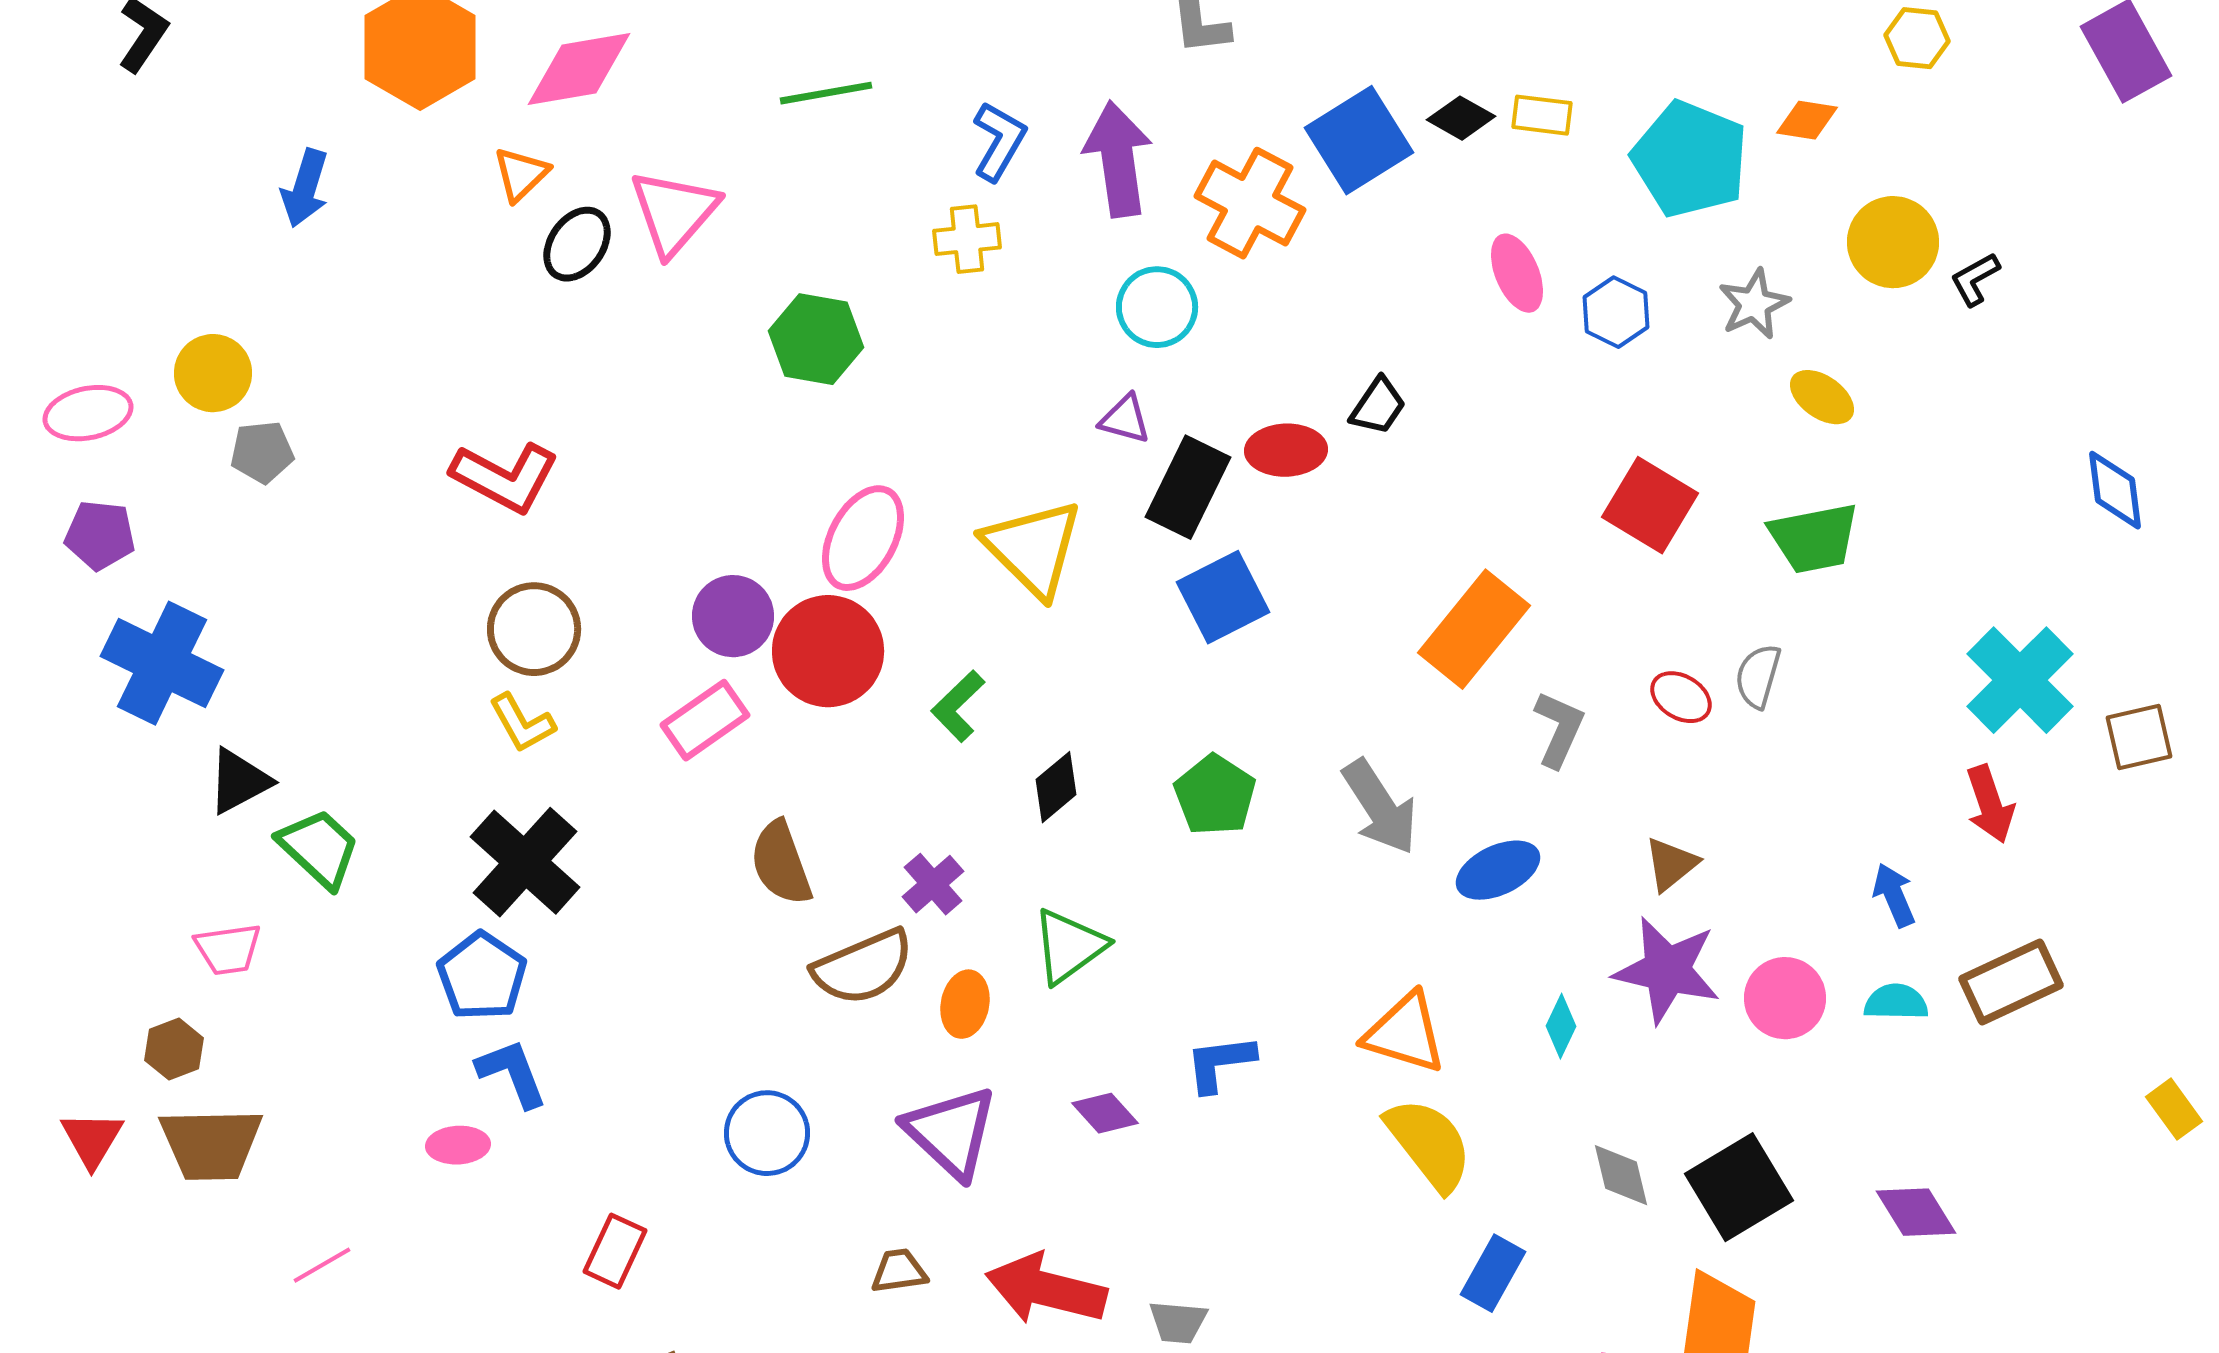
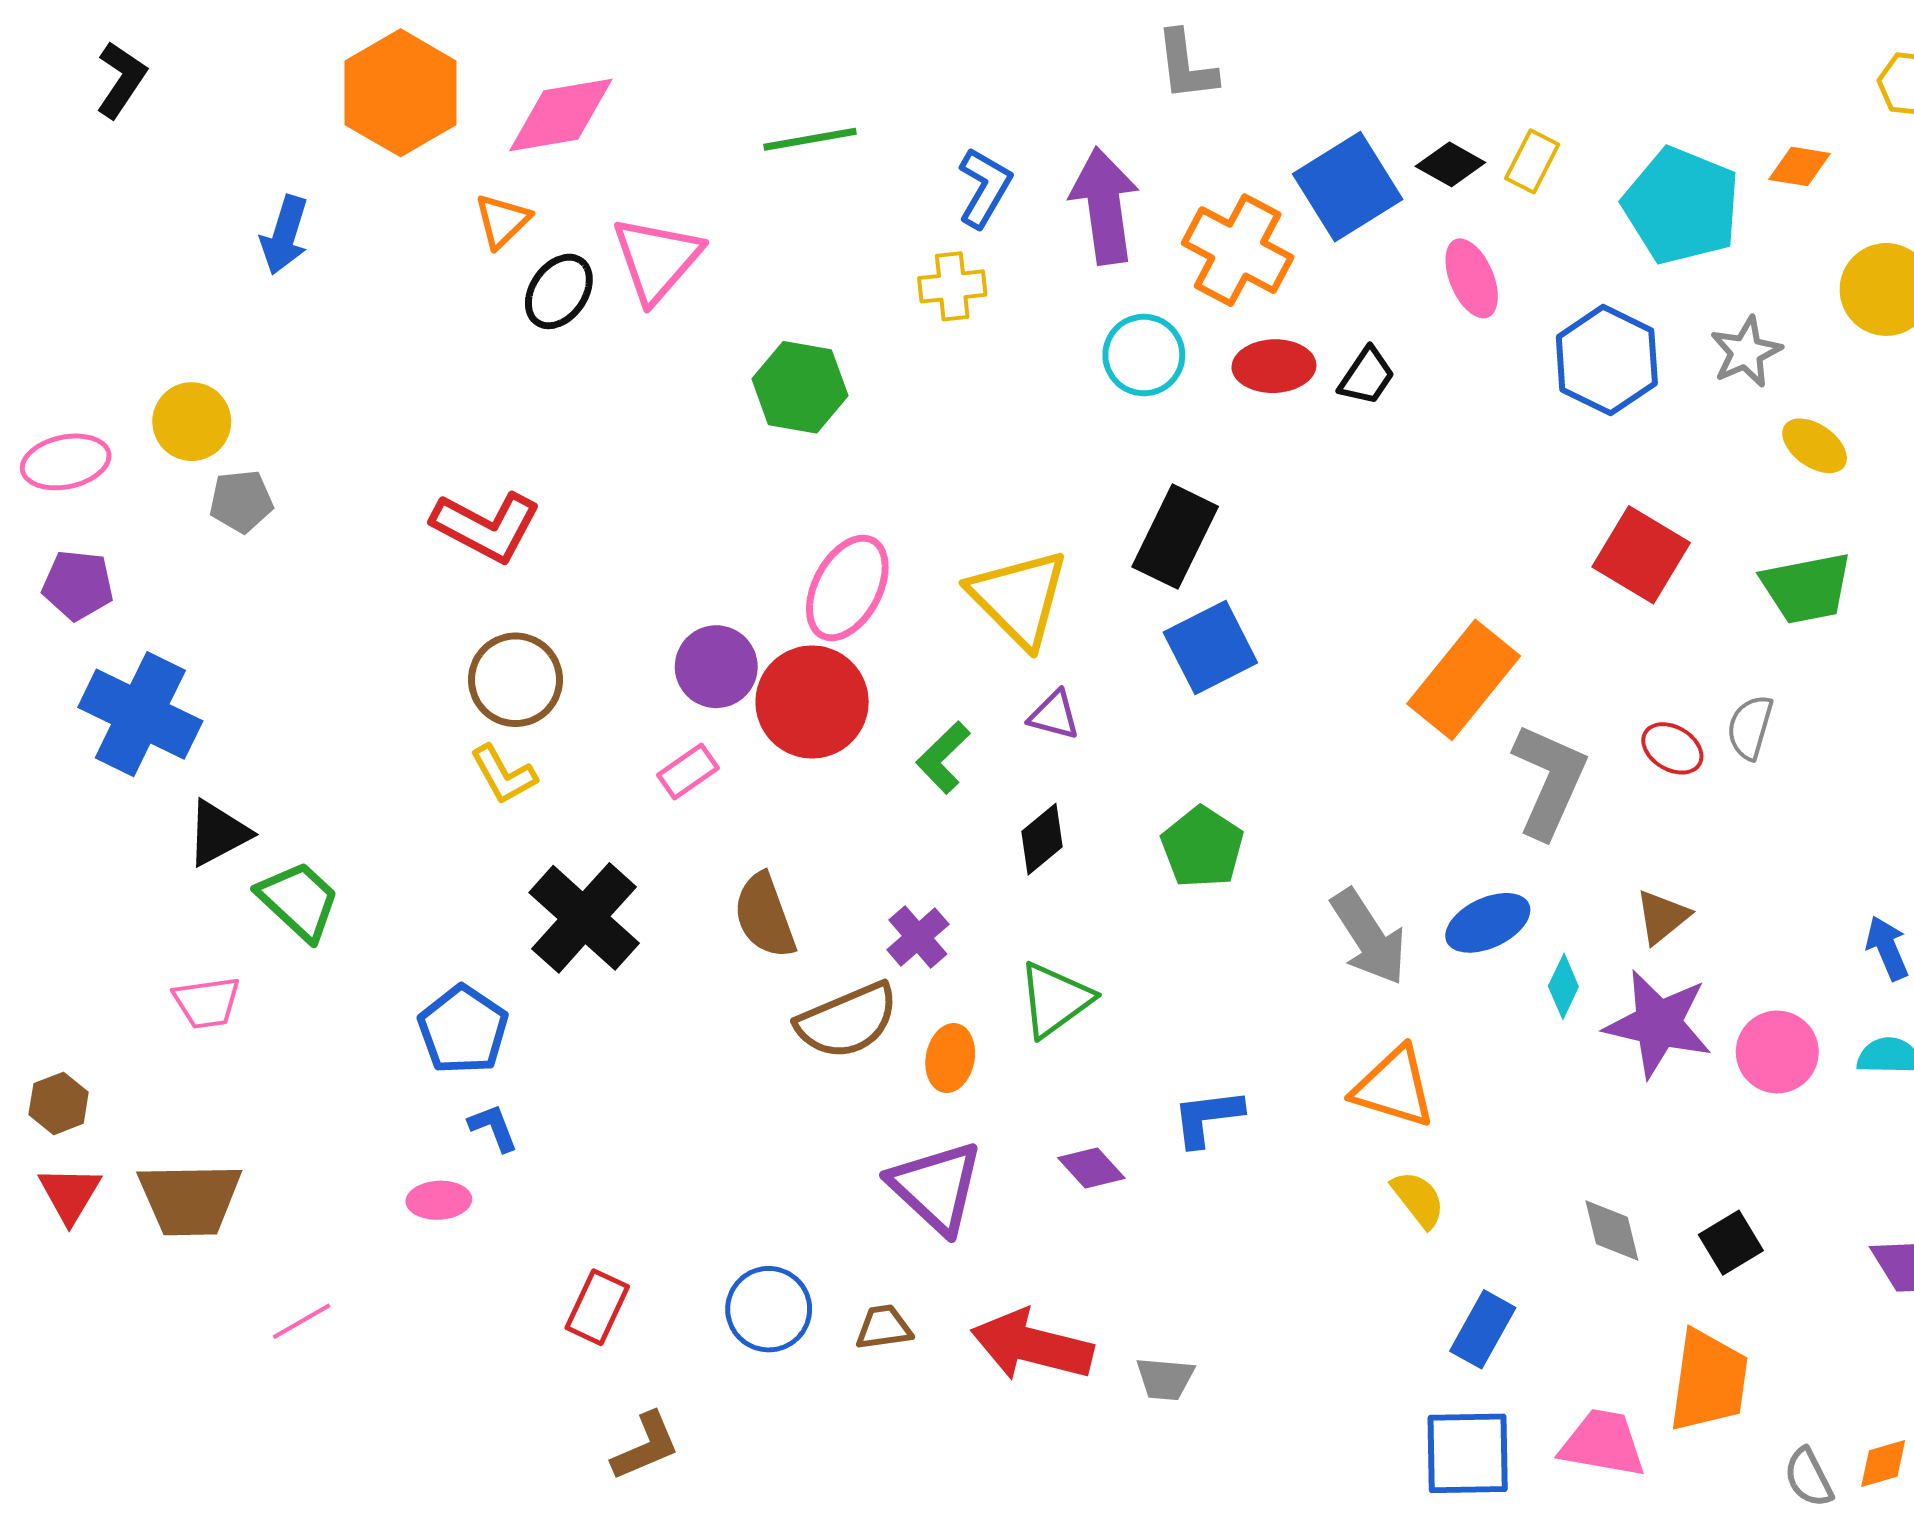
yellow rectangle: (1542, 115) -> (1532, 161), turned -70
pink ellipse: (1517, 273) -> (1472, 278), moved
blue hexagon: (1616, 312) -> (1607, 360), size x1.5
black trapezoid: (1378, 406) -> (1367, 376), moved
purple triangle: (1125, 419) -> (1054, 715), moved
red ellipse: (1286, 450) -> (1274, 366), moved
pink rectangle: (705, 720) -> (688, 772), size x0.7
gray L-shape: (1559, 729) -> (1549, 781), size x1.5
gray arrow: (1380, 807) -> (1369, 937), moved
black cross: (525, 862) -> (584, 918), moved
cyan diamond: (1561, 1026) -> (1563, 986), moved
brown hexagon: (174, 1049) -> (59, 1103), moved
blue L-shape: (512, 1073) -> (493, 1128), size x0.7
blue circle: (767, 1133) -> (769, 1309), moved
yellow semicircle: (1429, 1144) -> (1418, 1199), size x0.6
black square: (1739, 1187) -> (1731, 1243), size x0.6

